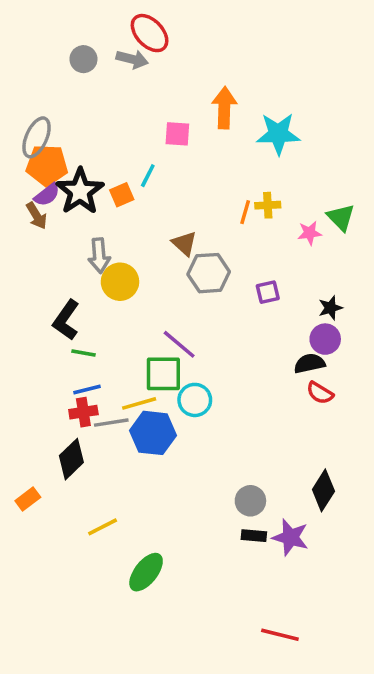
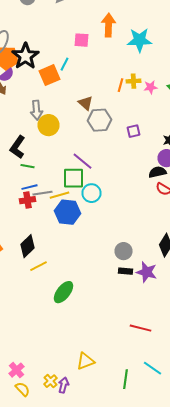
black star: (80, 191) -> (26, 56), moved
orange square: (122, 195) -> (50, 75), size x1.5
pink star: (310, 233) -> (150, 87), moved
gray line: (111, 423) -> (42, 193), moved
black diamond: (71, 459) -> (28, 246), moved

